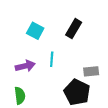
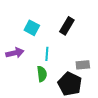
purple arrow: (25, 66) -> (15, 53), moved
green semicircle: (20, 96) -> (42, 74), moved

